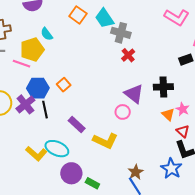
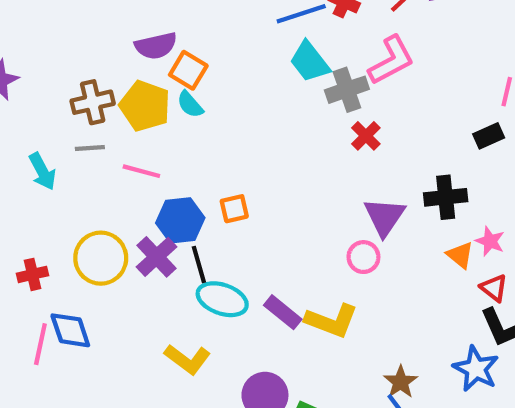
orange square: (78, 15) -> (188, 70), moved
pink L-shape: (177, 17) -> (391, 60), moved, turned -55
gray cross: (121, 33) -> (347, 90), turned -30
yellow pentagon: (32, 50) -> (145, 106), moved, turned -30
orange square: (64, 85) -> (234, 209), turned 32
purple triangle: (134, 94) -> (384, 217), turned 30
purple rectangle: (77, 125) -> (283, 312), moved
cyan ellipse: (57, 149) -> (222, 299), moved

